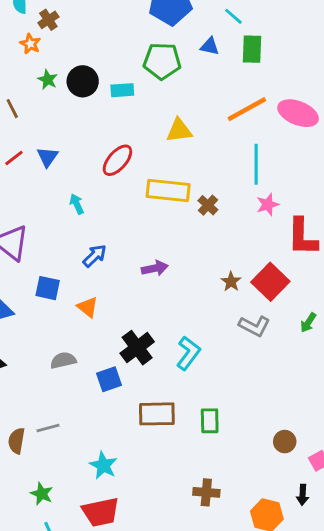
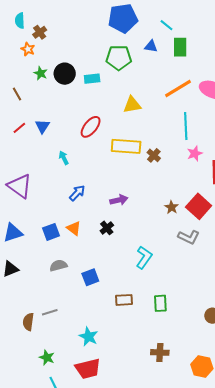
blue square: (48, 288) -> (51, 232), moved, turned -30
black cross: (137, 348) -> (107, 228), moved, size x0.6
brown rectangle: (157, 414) -> (124, 300), size x0.7

